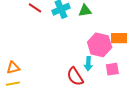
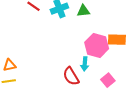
pink square: (112, 69) -> (108, 80), moved, turned -32

